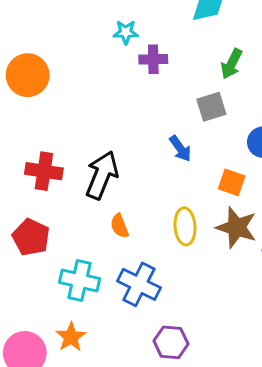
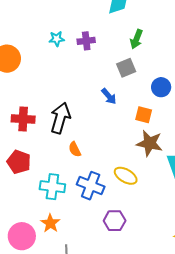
cyan star: (126, 32) -> (57, 39), moved
yellow ellipse: (185, 226) -> (126, 176), moved, turned -50

